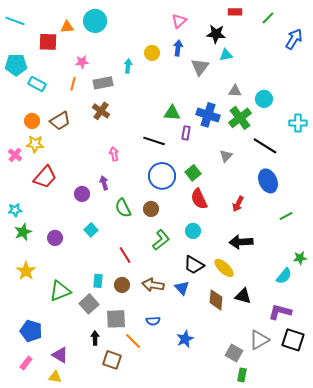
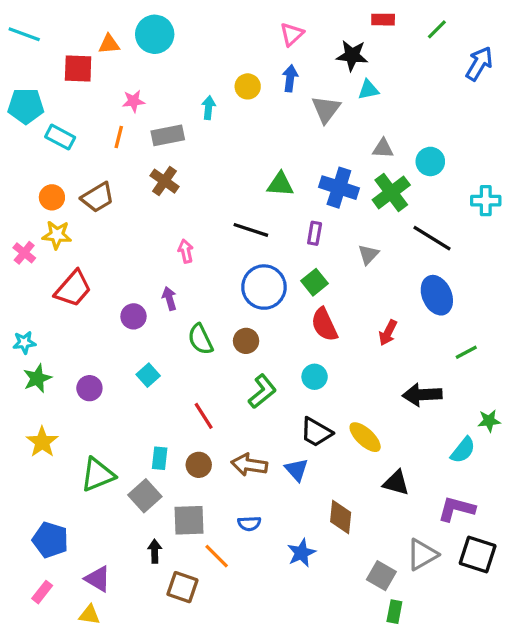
purple rectangle: (186, 133) -> (315, 233), moved
black arrow: (241, 242) -> (422, 395), moved
brown diamond: (216, 300) -> (341, 517), moved

